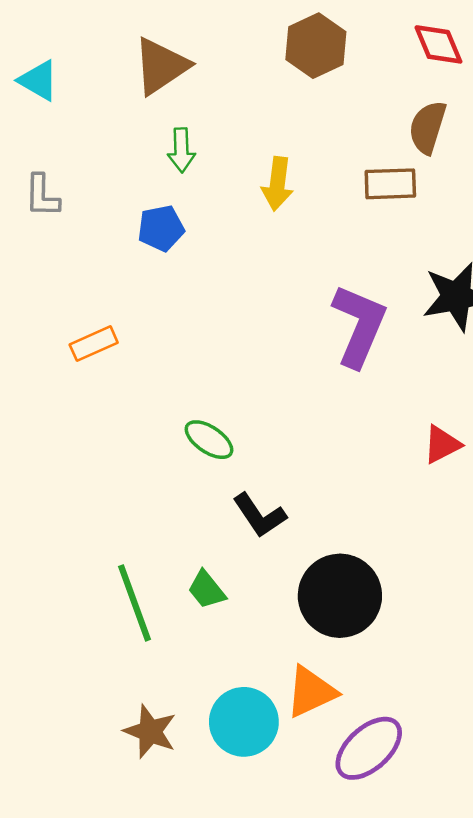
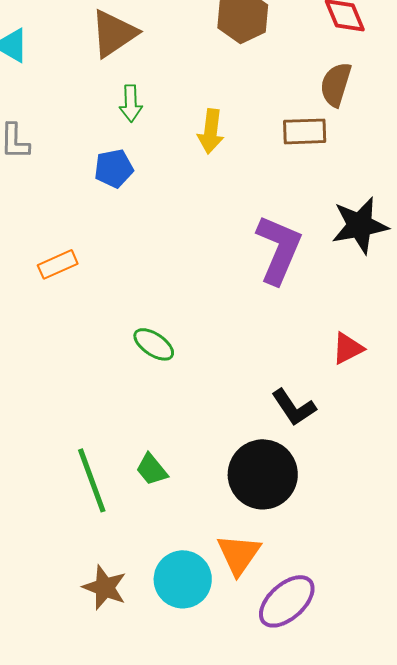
black L-shape: (259, 515) -> (294, 407), moved
orange triangle: (311, 692) -> (239, 554), turned -30

